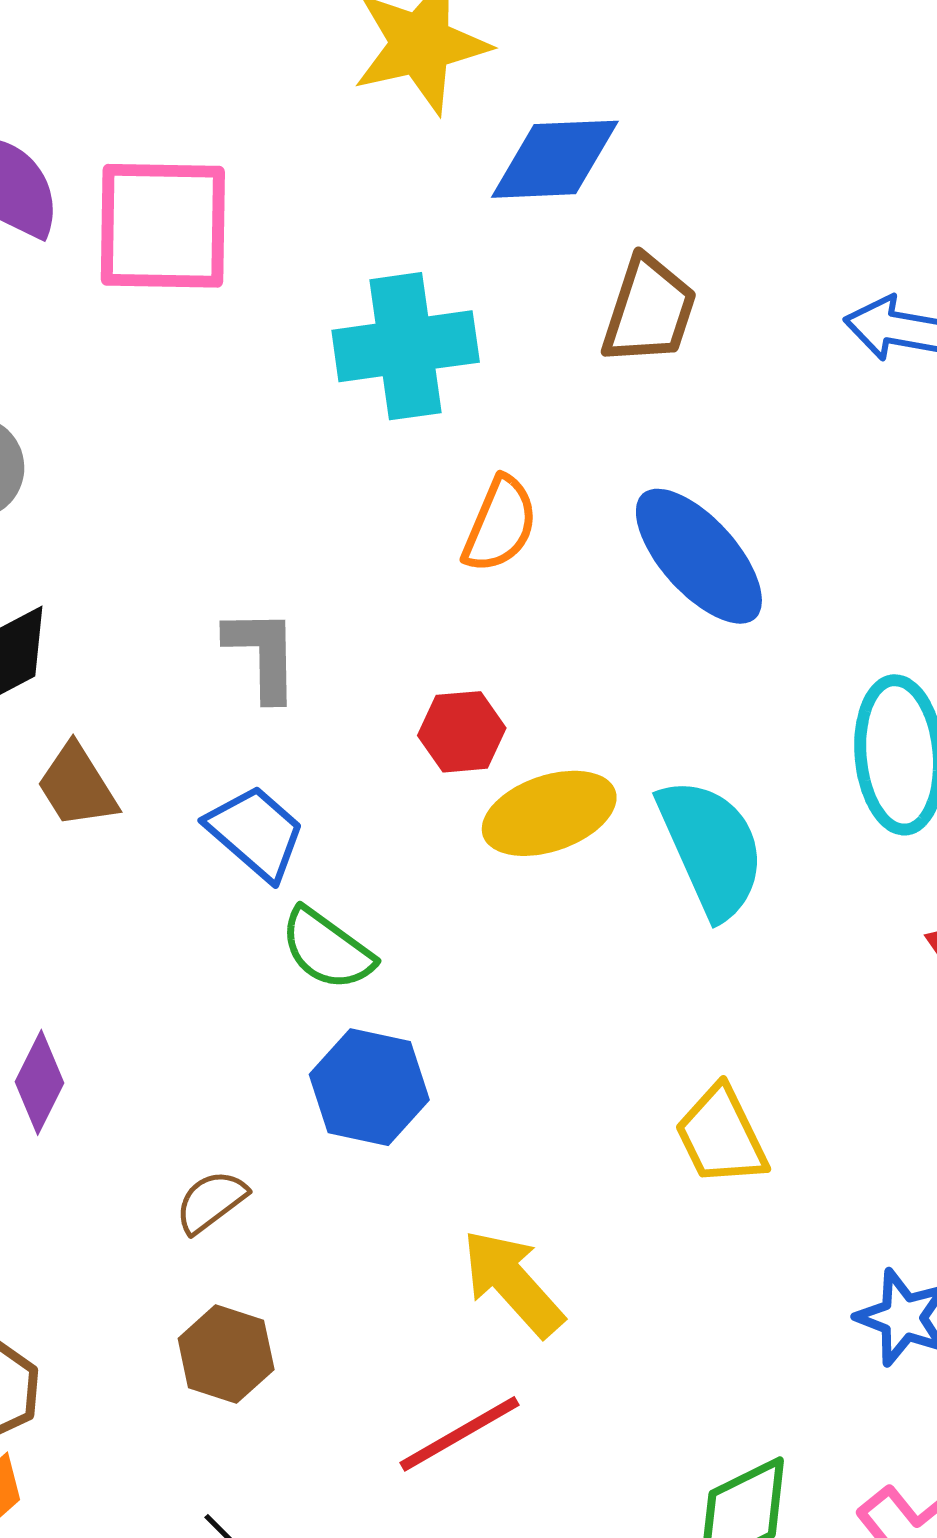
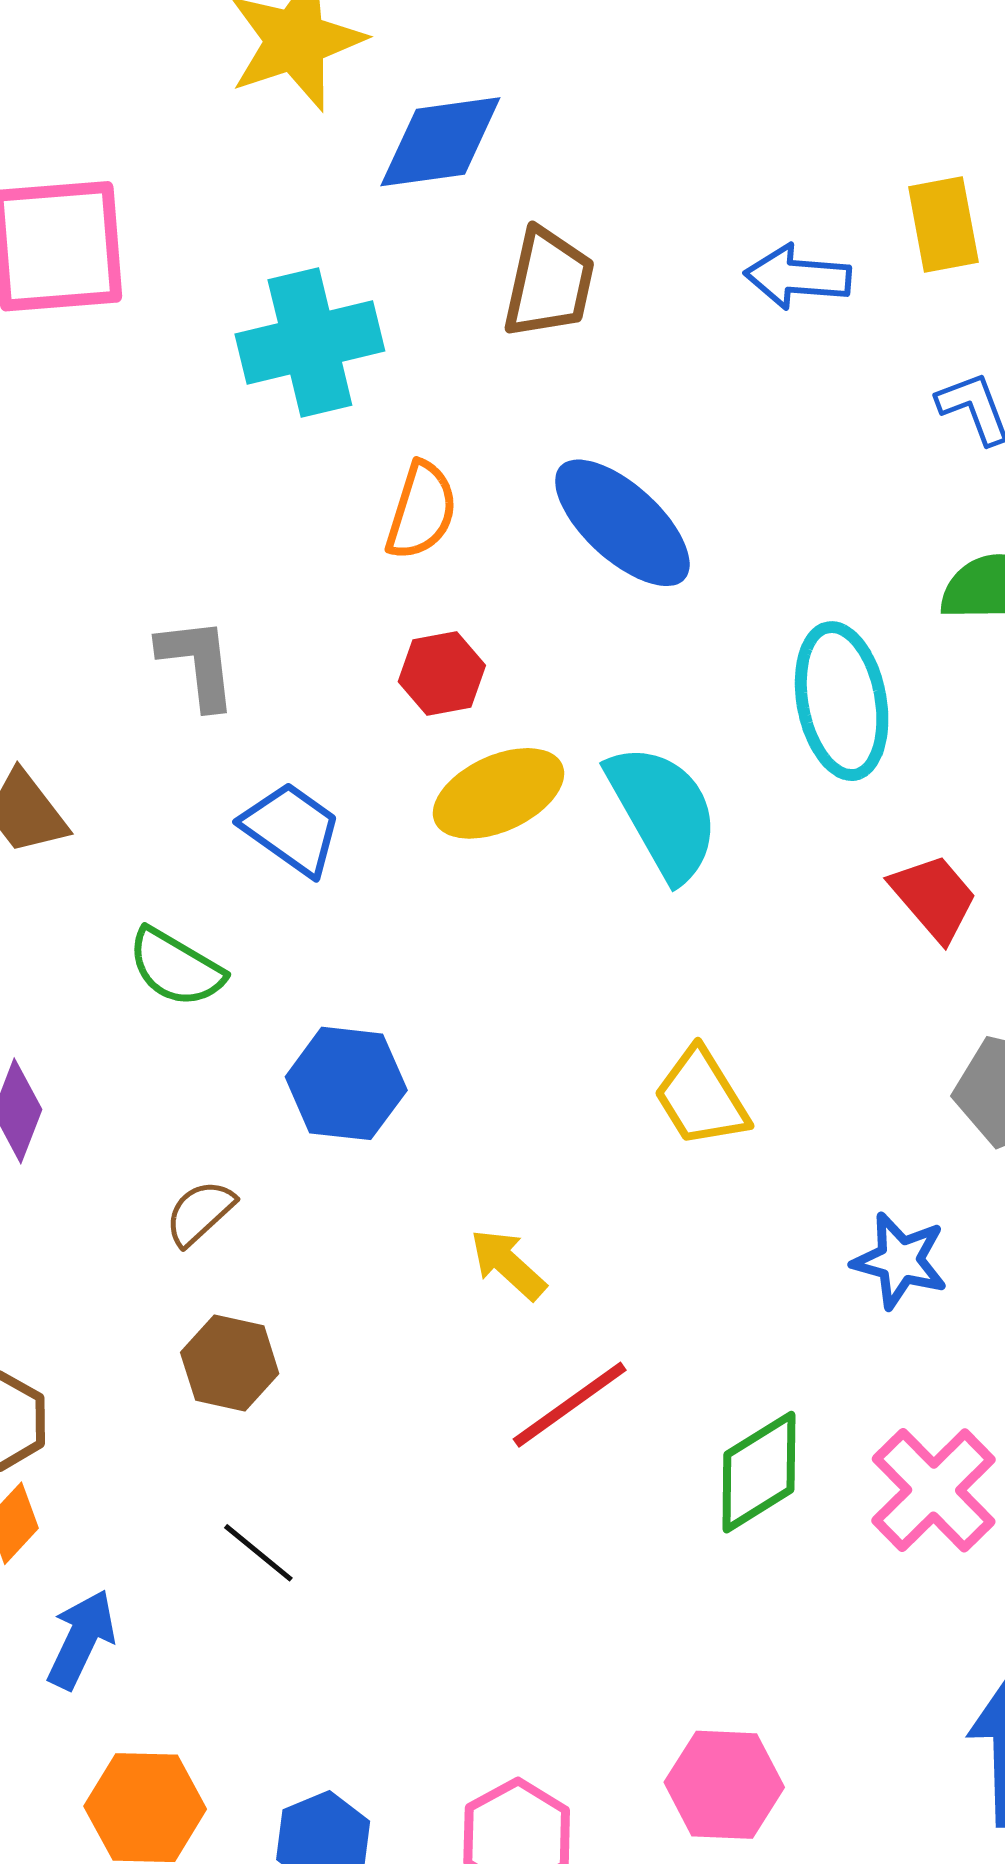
red hexagon: (462, 732) -> (442, 673), moved
blue trapezoid: (256, 833) -> (291, 829), moved
green semicircle: (327, 949) -> (176, 968), moved
yellow arrow: (513, 1283) -> (508, 1264), size x0.7
red line: (460, 1434) -> (570, 1405), moved

